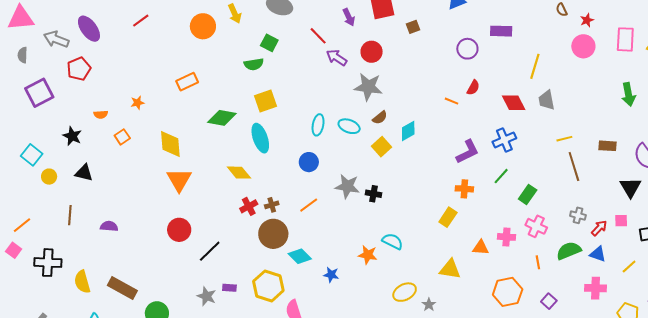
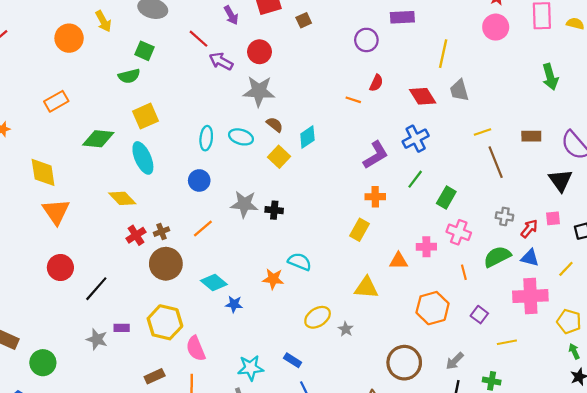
brown semicircle: (380, 118) -> (275, 125), turned -98
cyan diamond: (300, 256) -> (214, 283), moved
pink cross: (596, 288) -> (530, 296), size x1.4

